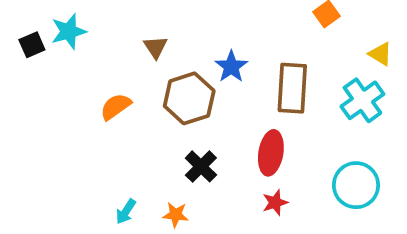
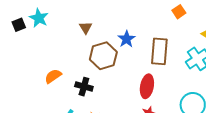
cyan star: (69, 31) -> (39, 18), turned -30
orange semicircle: (116, 107) -> (53, 76), moved
black cross: (201, 166) -> (84, 87), moved, turned -30

